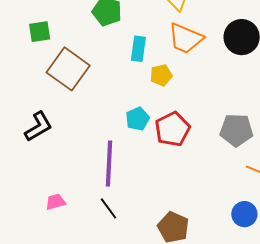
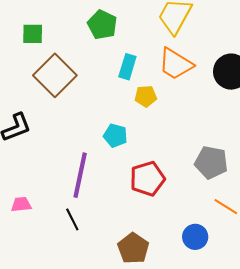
cyan pentagon: (138, 119) -> (115, 136), turned 30
red pentagon: (172, 129) -> (147, 179), moved
blue circle: (244, 214) -> (195, 237), moved

